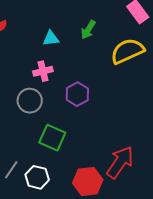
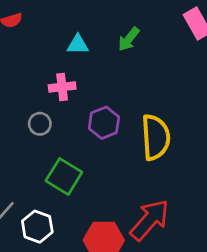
yellow semicircle: (127, 51) -> (156, 137), moved, turned 104
gray circle: (30, 101) -> (40, 124), size x0.7

